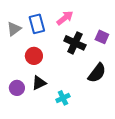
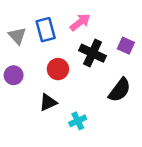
gray triangle: (14, 29) -> (17, 36), turned -35
red circle: (34, 56) -> (58, 69), moved
purple circle: (17, 88) -> (14, 75), moved

